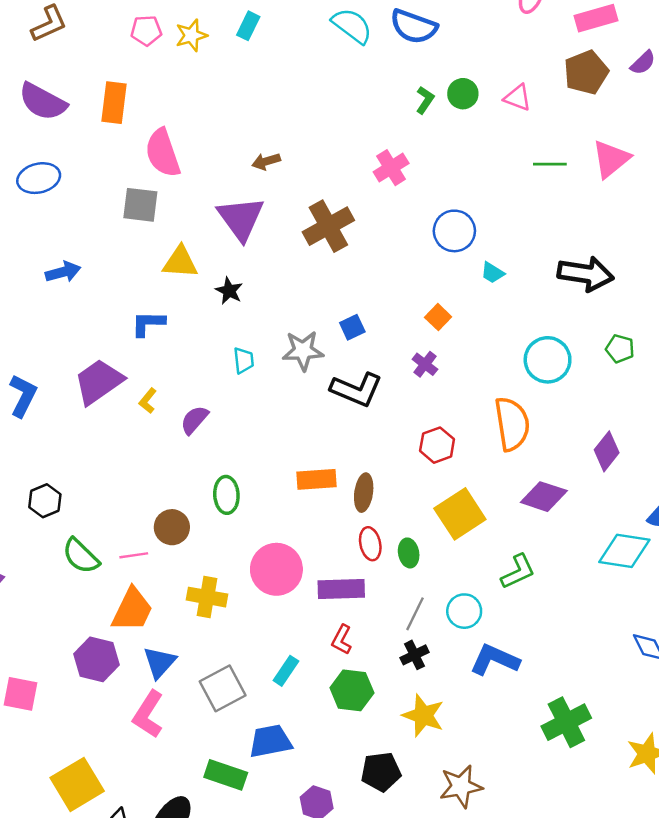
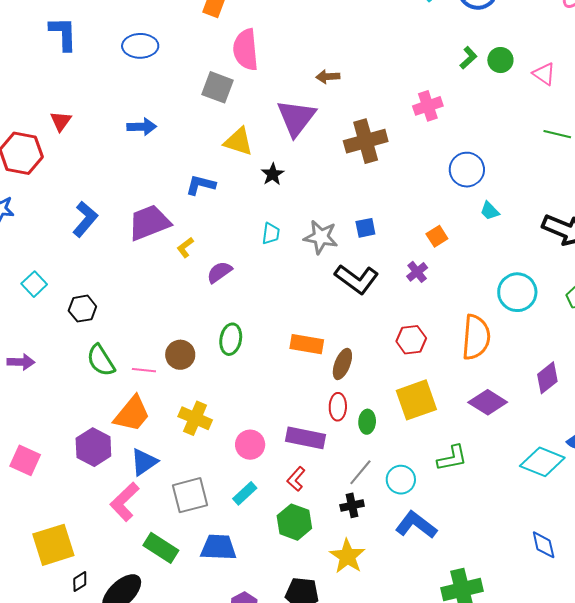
pink circle: (276, 569) -> (250, 445), moved, size x0.7
green rectangle: (226, 775) -> (161, 548), moved

